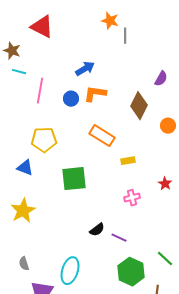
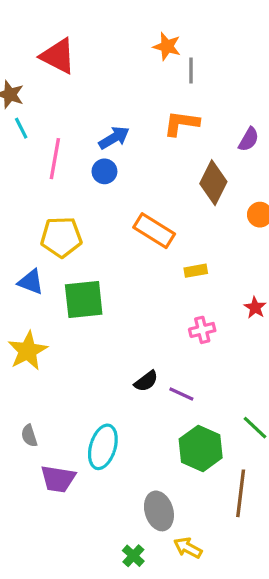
blue arrow: (85, 69) -> (114, 138), moved
cyan line: (19, 72) -> (21, 128), turned 48
orange L-shape: (95, 94) -> (181, 123), moved
green square: (74, 179) -> (84, 300), moved

